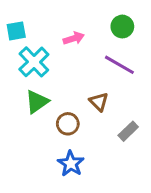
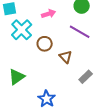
green triangle: (37, 102) -> (17, 77), moved
brown circle: (68, 124) -> (45, 44), moved

